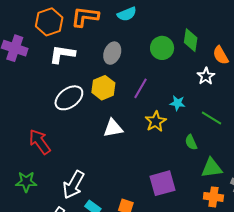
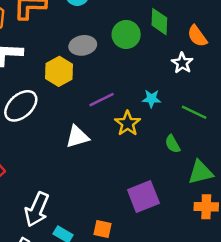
gray ellipse: (112, 53) -> (83, 45), moved, turned 65
yellow hexagon: (103, 88) -> (59, 71), moved
purple line: (141, 88) -> (102, 100), moved, turned 40

